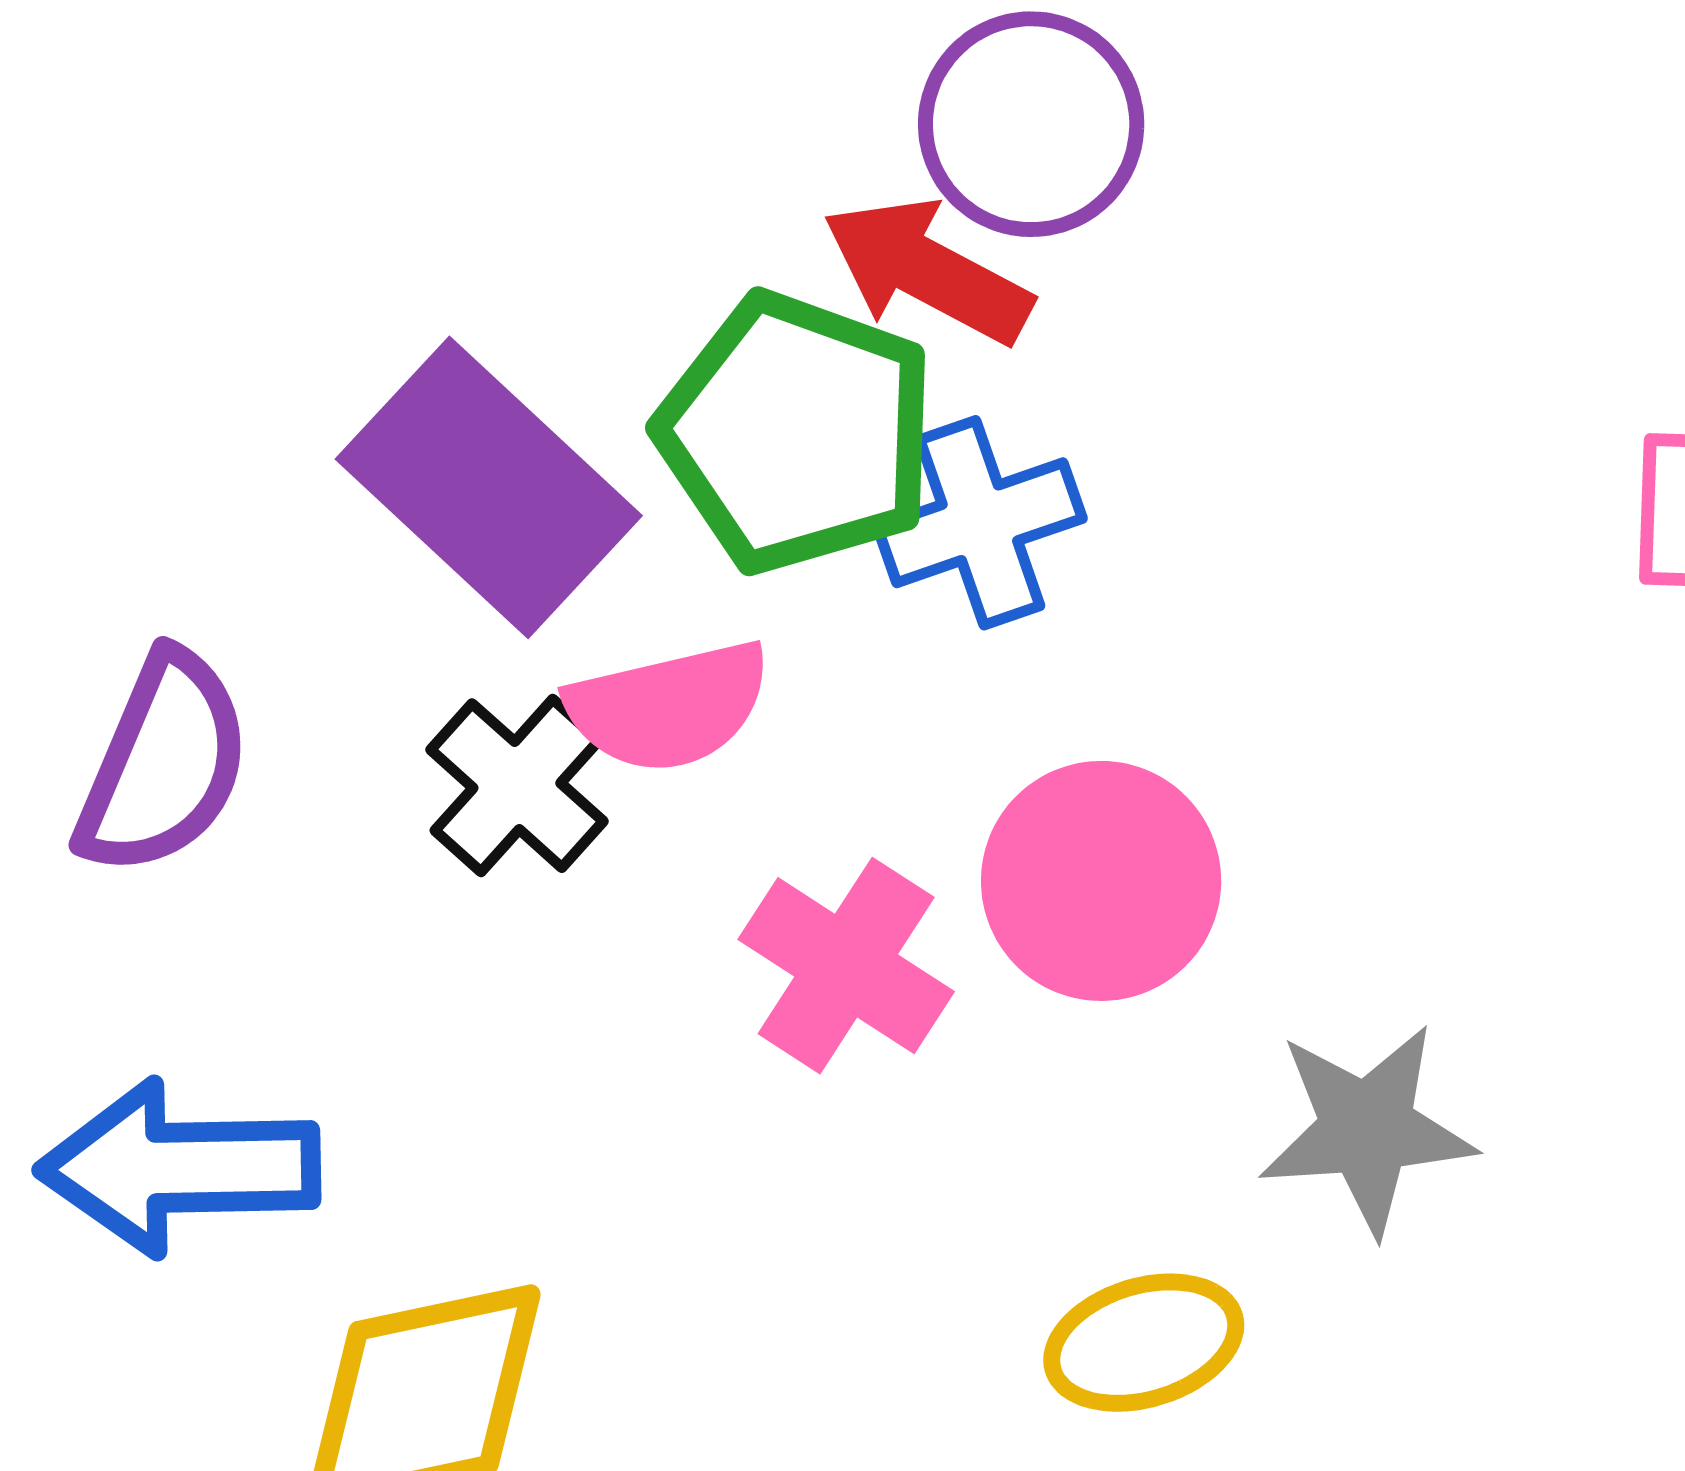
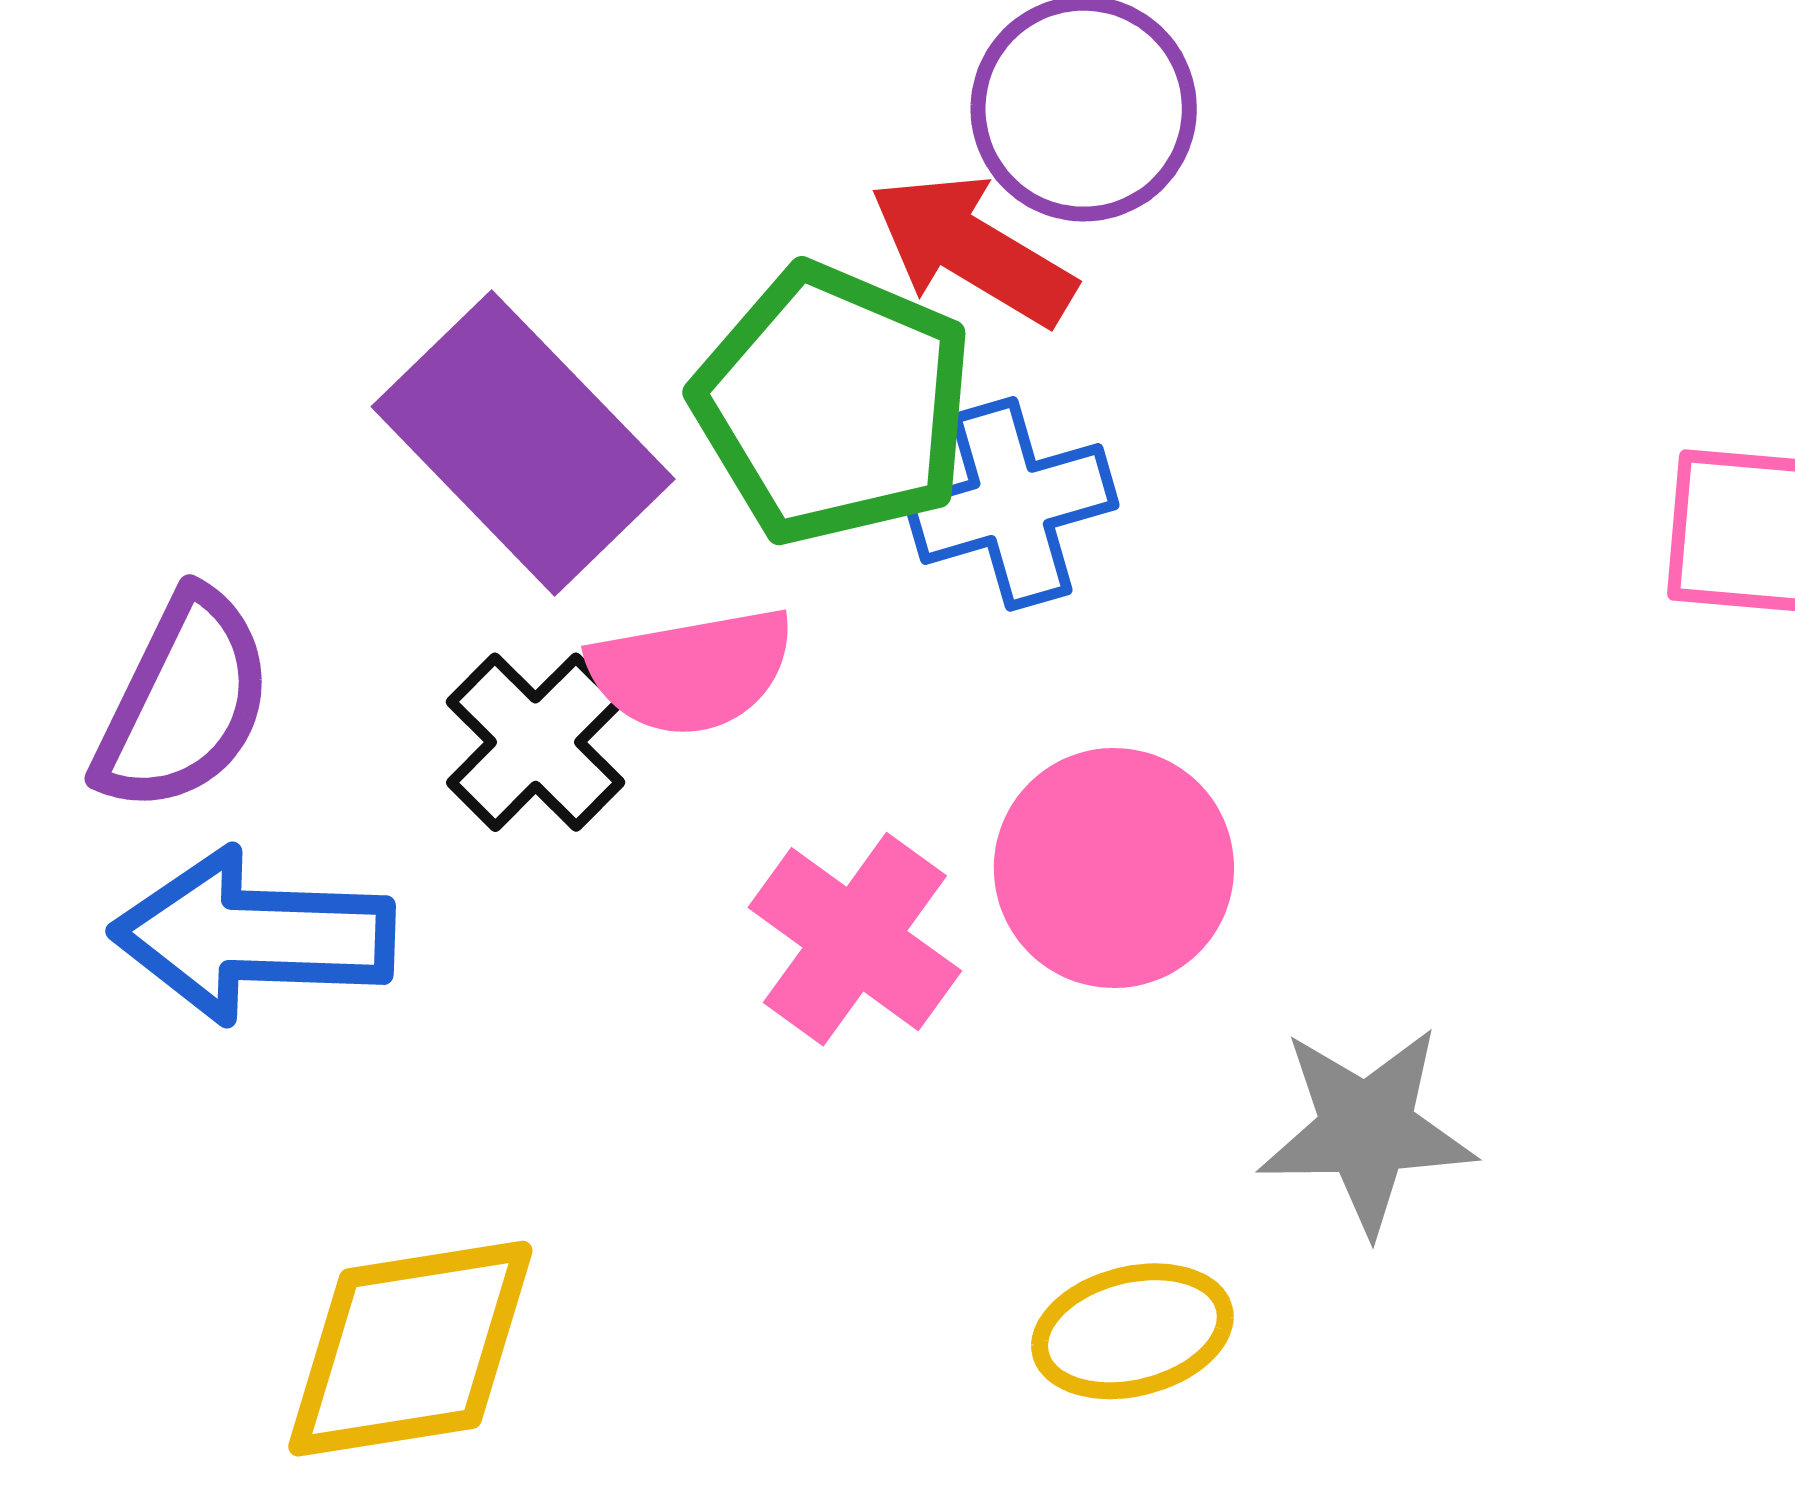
blue arrow: (179, 1168) -> (253, 936), moved

